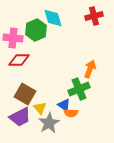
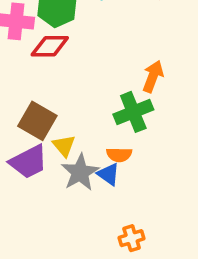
red diamond: (19, 60) -> (50, 46), moved
blue triangle: (64, 105) -> (108, 174), moved

